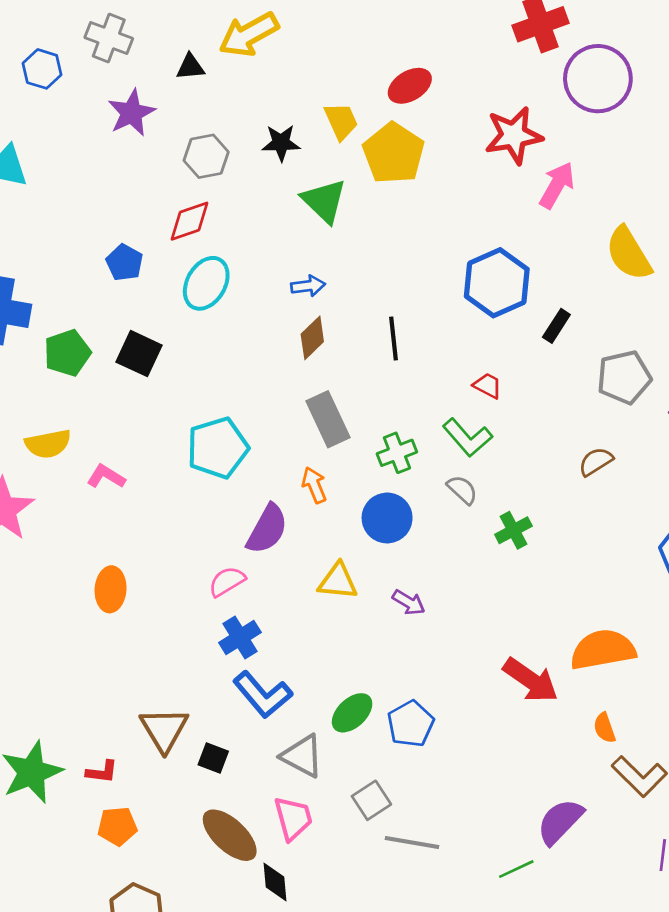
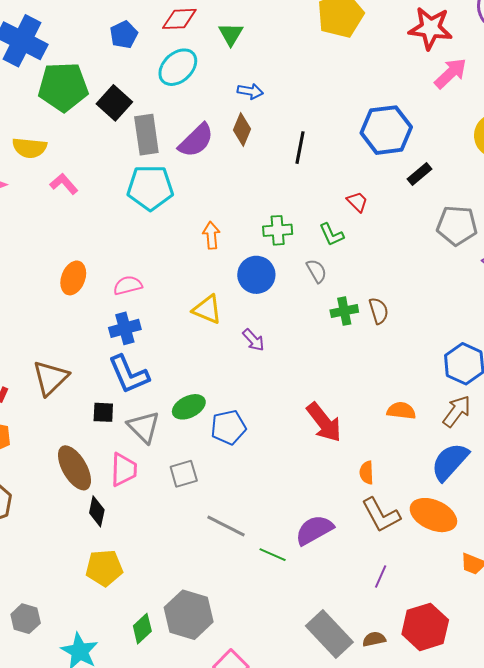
green triangle: (324, 201) -> (231, 34), moved, size x0.7
brown diamond: (312, 338) -> (242, 129), turned -40
green pentagon: (67, 353) -> (63, 87), size x1.4
gray rectangle: (328, 419) -> (146, 135), moved
green L-shape: (467, 437) -> (332, 235), size x0.7
brown semicircle: (596, 462) -> (379, 311), moved, turned 88
purple semicircle: (267, 529) -> (196, 140), moved
orange ellipse: (111, 589) -> (73, 278), moved
orange semicircle: (603, 650) -> (401, 411), moved, size x0.6
black square: (213, 758) -> (103, 412), moved, turned -35
gray line: (412, 842) -> (226, 526), moved
green line: (516, 869) -> (273, 555), turned 32

